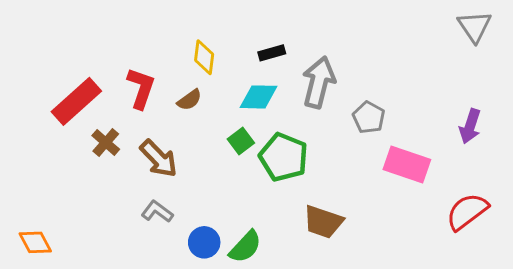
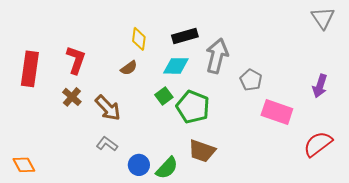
black rectangle: (272, 53) -> (185, 36), size x1.4
red L-shape: (141, 88) -> (76, 60), moved
red rectangle: (76, 101) -> (30, 69), moved, turned -40
brown trapezoid: (323, 222) -> (202, 151), moved

